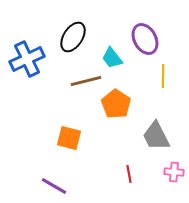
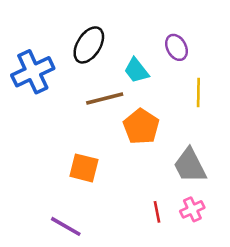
purple ellipse: (145, 39) -> (176, 47), size x0.7
pink cross: (174, 172) -> (192, 209), moved, turned -30

